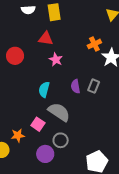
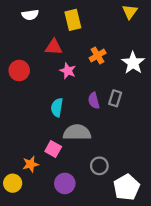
yellow rectangle: (54, 12) -> (73, 20), moved
orange cross: (94, 44) -> (98, 56), moved
gray semicircle: (59, 112) -> (77, 132), turned -30
gray circle: (61, 140) -> (99, 166), moved

